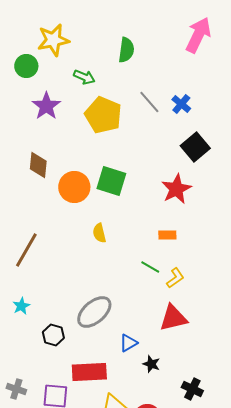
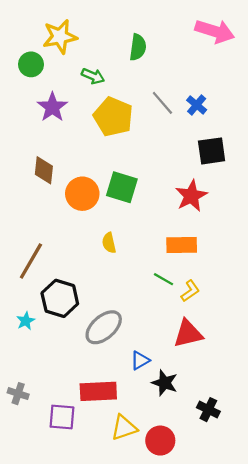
pink arrow: (198, 35) -> (215, 31), turned 81
black square: (195, 147) -> (212, 151), turned 32
orange rectangle: (167, 235) -> (182, 245), size x1.6
black hexagon: (53, 335) -> (60, 298), moved, size x1.6
black star: (151, 364) -> (165, 383), size x1.4
gray cross: (16, 389) -> (18, 394), moved

